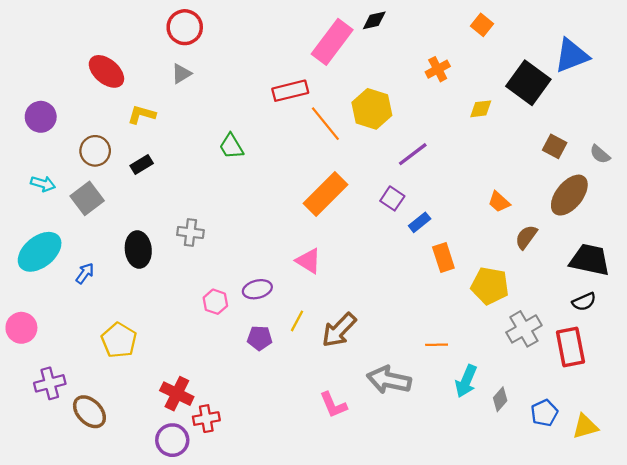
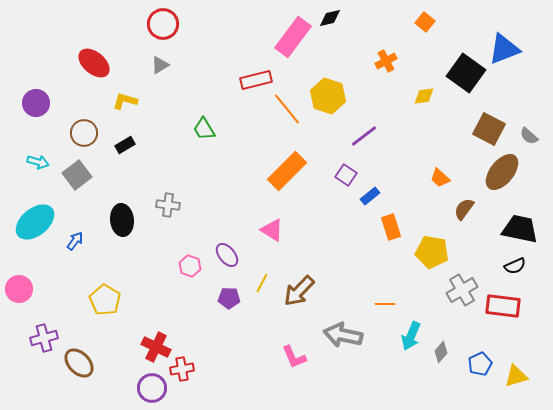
brown square: (555, 146) -> (489, 129), size x1.5
purple ellipse: (257, 289) -> (227, 255), turned 65
red rectangle: (570, 347) -> (503, 306), turned -72

